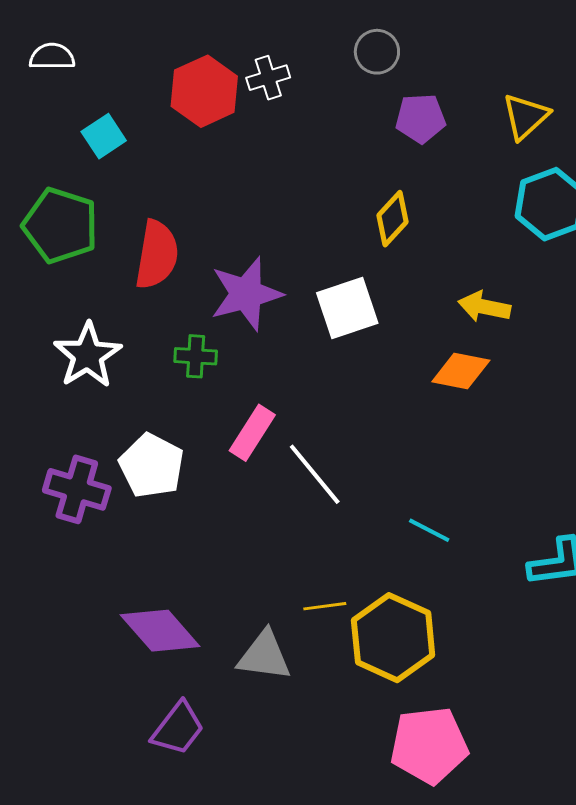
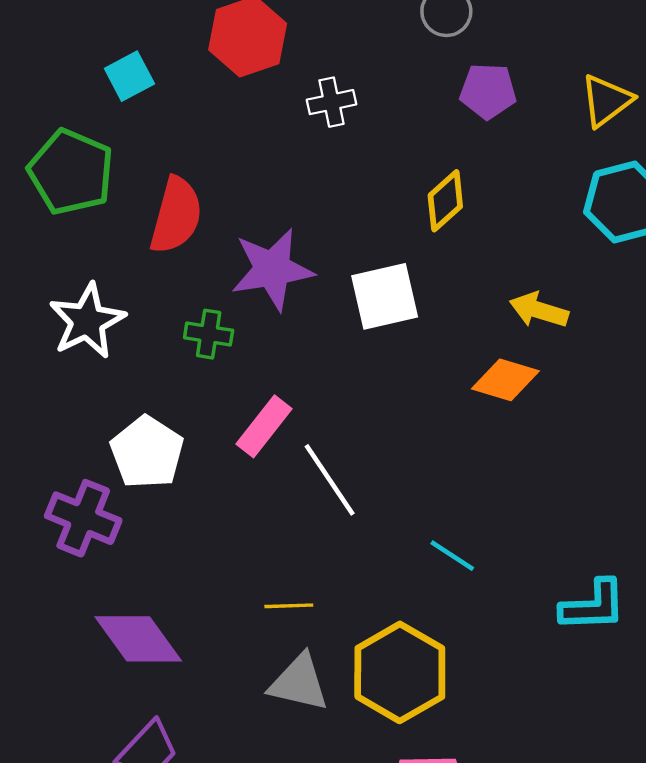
white cross: (268, 78) -> (332, 102), moved
purple cross: (77, 489) -> (83, 518), moved
yellow line: (325, 606) -> (289, 606), moved
gray triangle: (264, 656) -> (299, 683), moved

